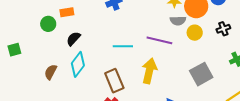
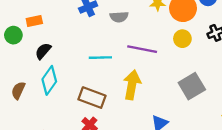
gray semicircle: (178, 21) -> (119, 17), moved
brown rectangle: (114, 81) -> (92, 98), turned -45

